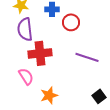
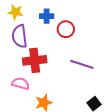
pink semicircle: (26, 76) -> (21, 84), turned -42

